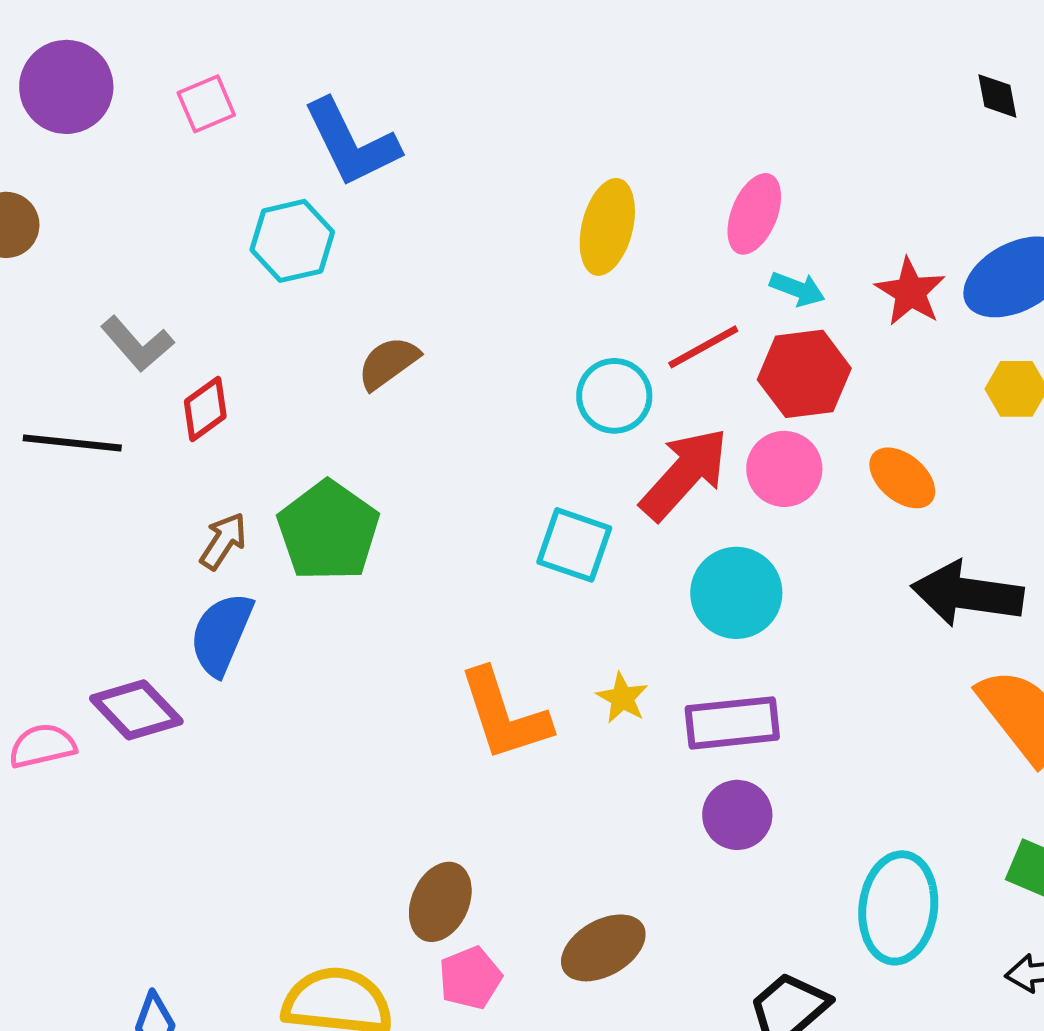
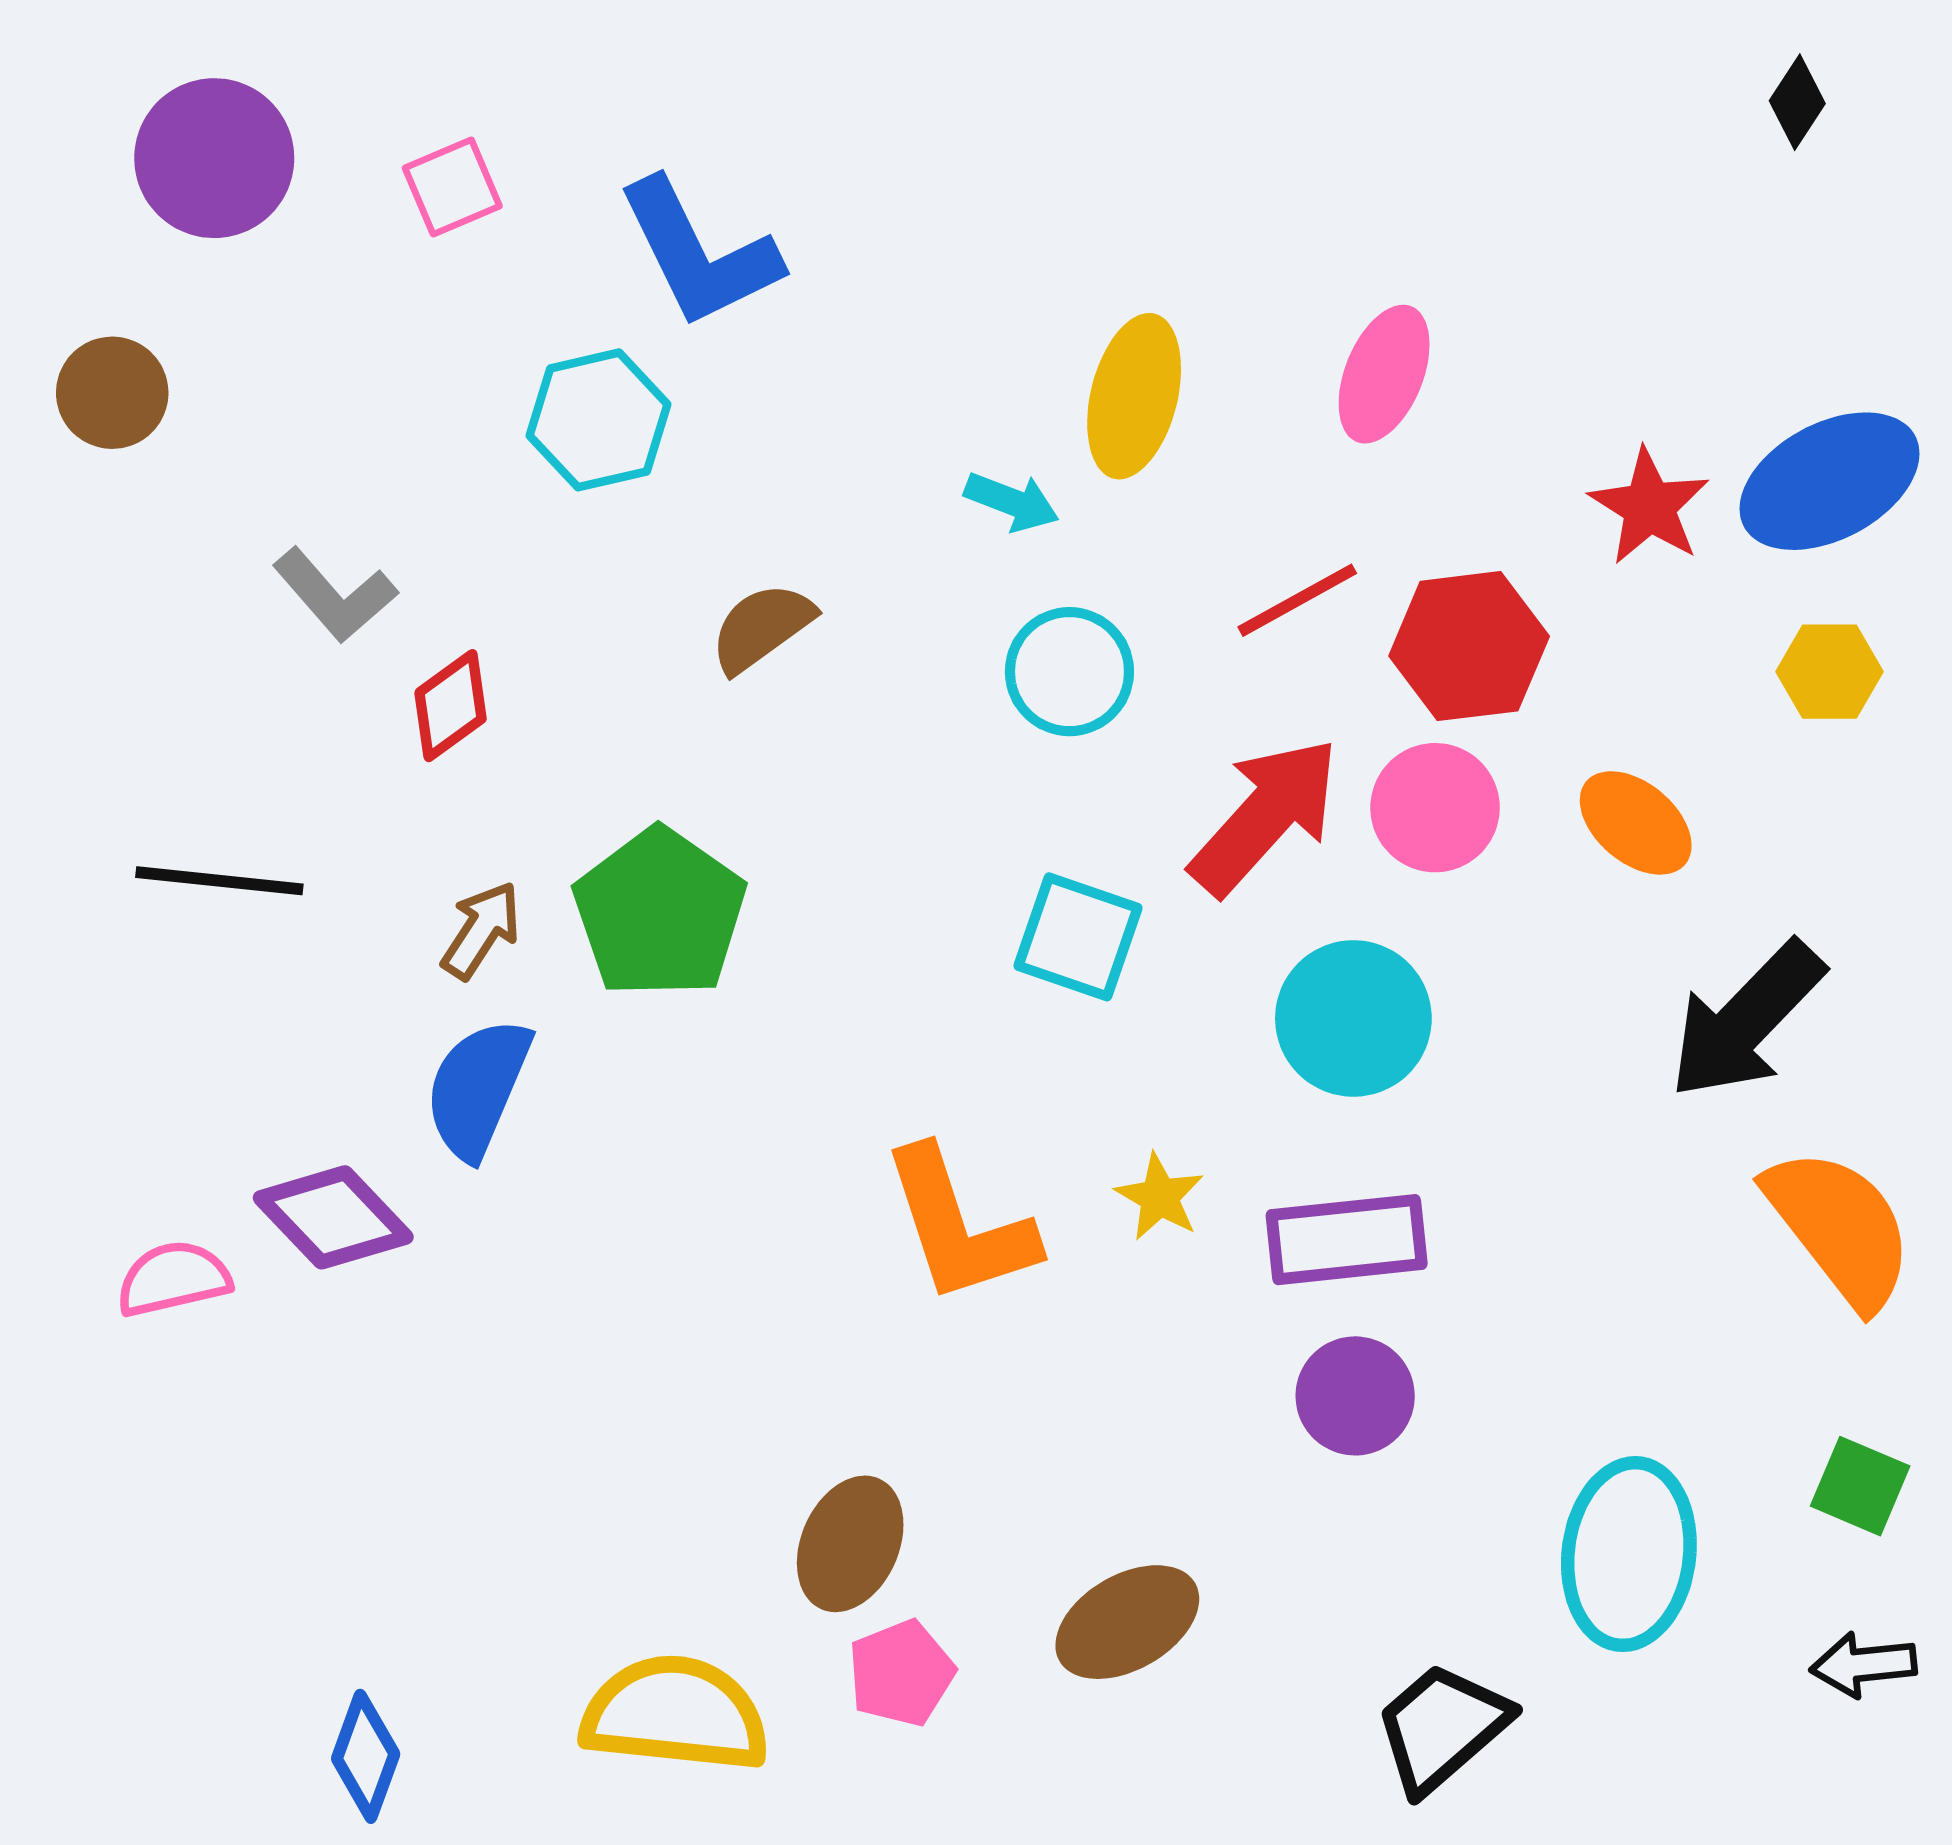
black diamond: (997, 96) -> (1797, 102), moved, turned 44
cyan arrow: (797, 289) -> (1012, 502), moved
cyan circle: (614, 396) -> (1069, 672), moved
black line: (72, 443) -> (219, 881), moved
black arrow: (967, 594) -> (1746, 1020), turned -54

